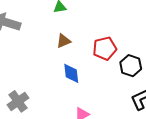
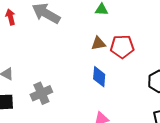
red pentagon: (105, 48) -> (122, 47), moved

